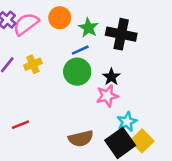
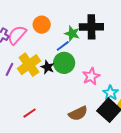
green star: (88, 28) -> (72, 34), moved
yellow cross: (33, 64) -> (29, 65), size x1.6
black star: (111, 77) -> (48, 67), moved

